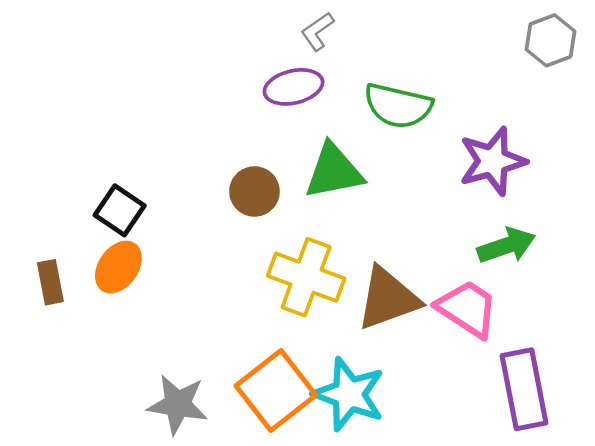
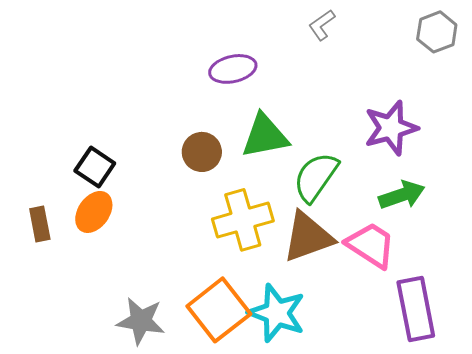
gray L-shape: (317, 31) -> (322, 25), moved
green semicircle: (398, 106) -> (316, 177), moved, turned 112
yellow cross: (306, 277) -> (243, 220), turned -36

